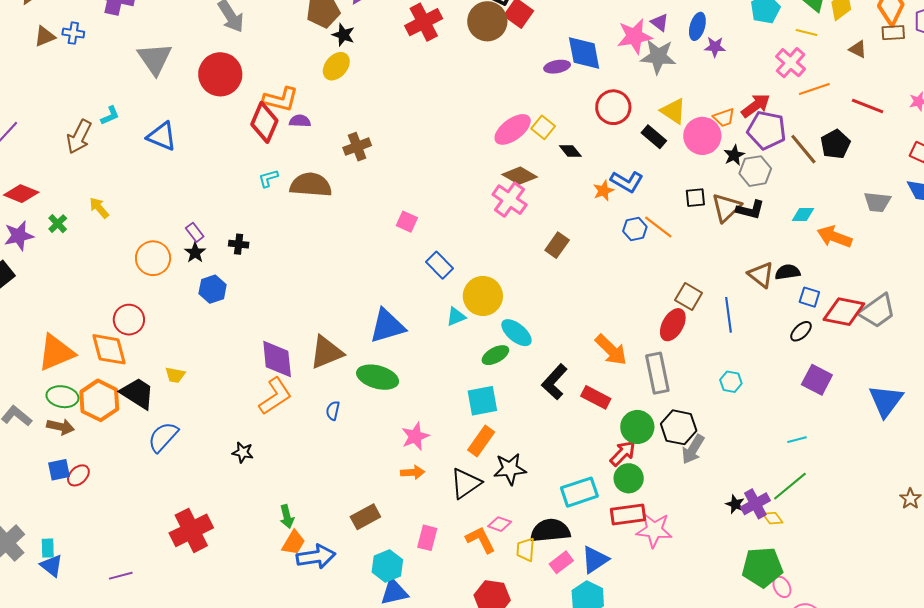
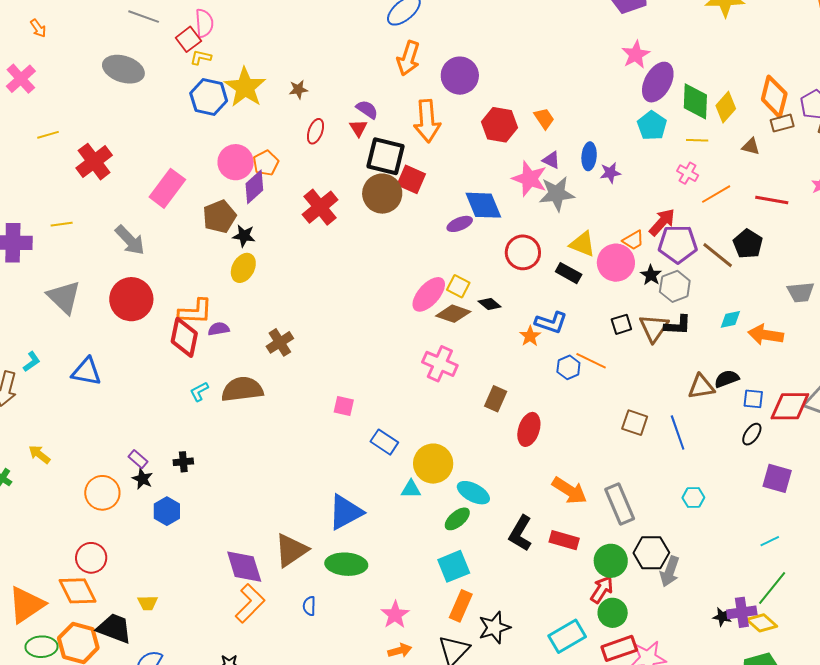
pink star: (635, 36) -> (530, 179), turned -30
pink cross: (791, 63) -> (688, 173), size x0.7
brown diamond: (520, 176) -> (453, 314), moved
brown triangle: (761, 275) -> (701, 387), turned -36
cyan triangle: (456, 317) -> (411, 489), turned 35
red ellipse: (673, 325) -> (529, 429), moved
purple cross: (755, 504) -> (742, 612), turned 32
yellow diamond: (773, 518) -> (762, 623), size x1.4

